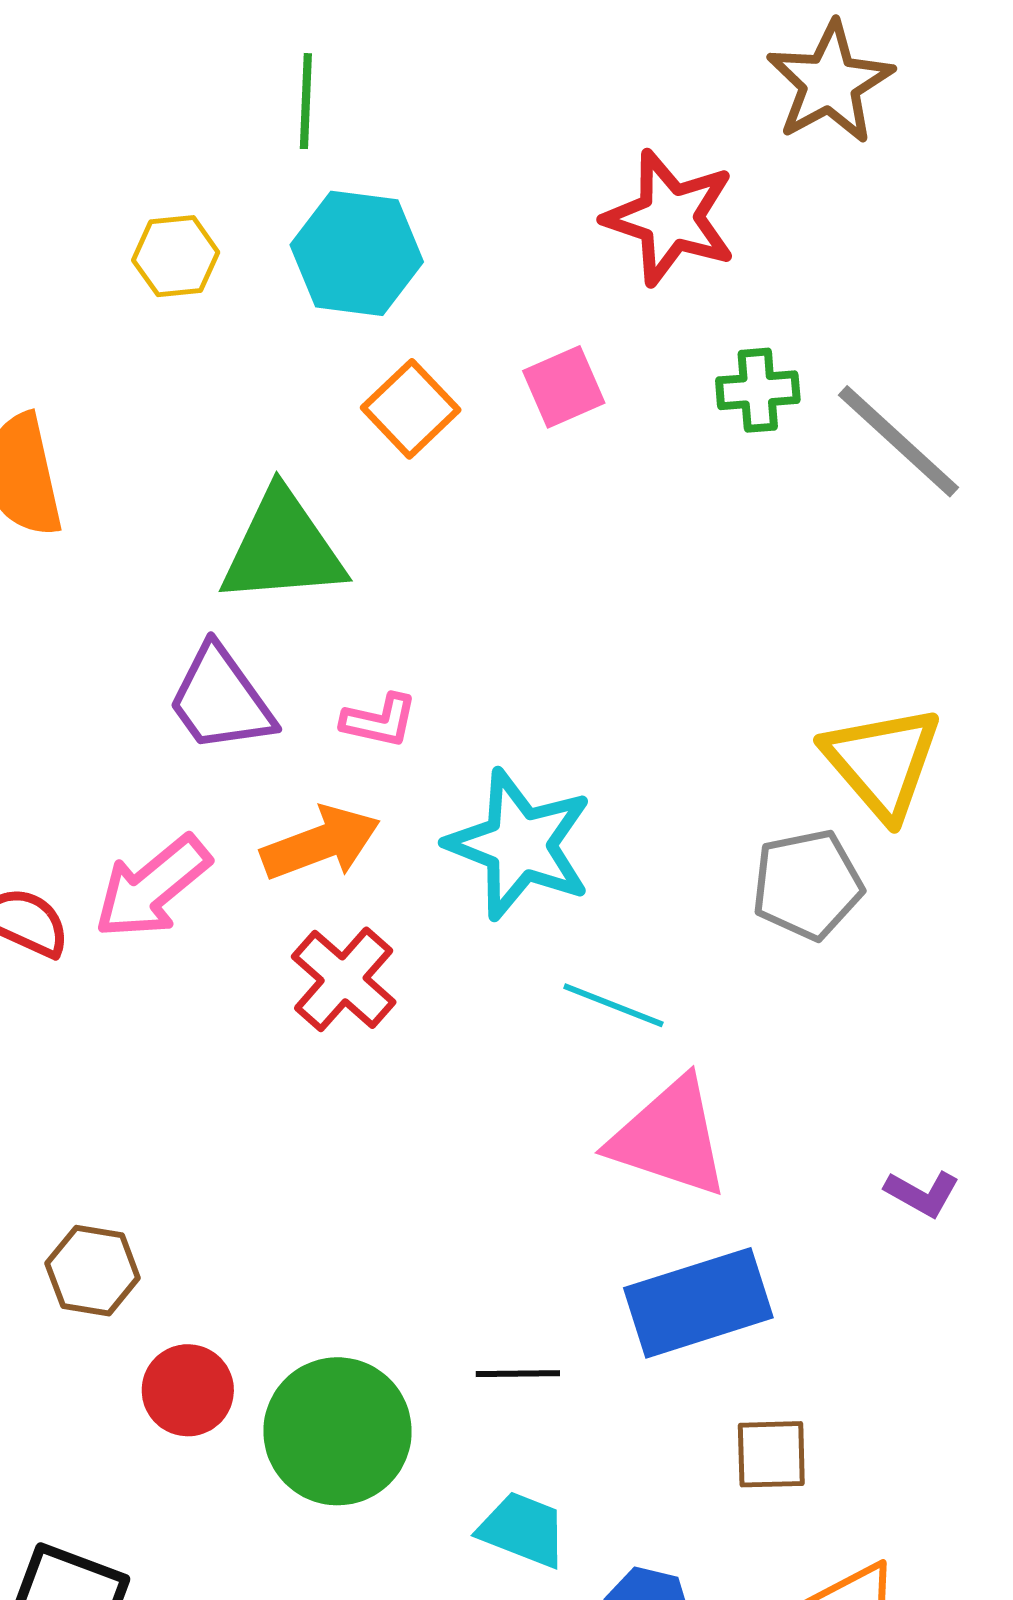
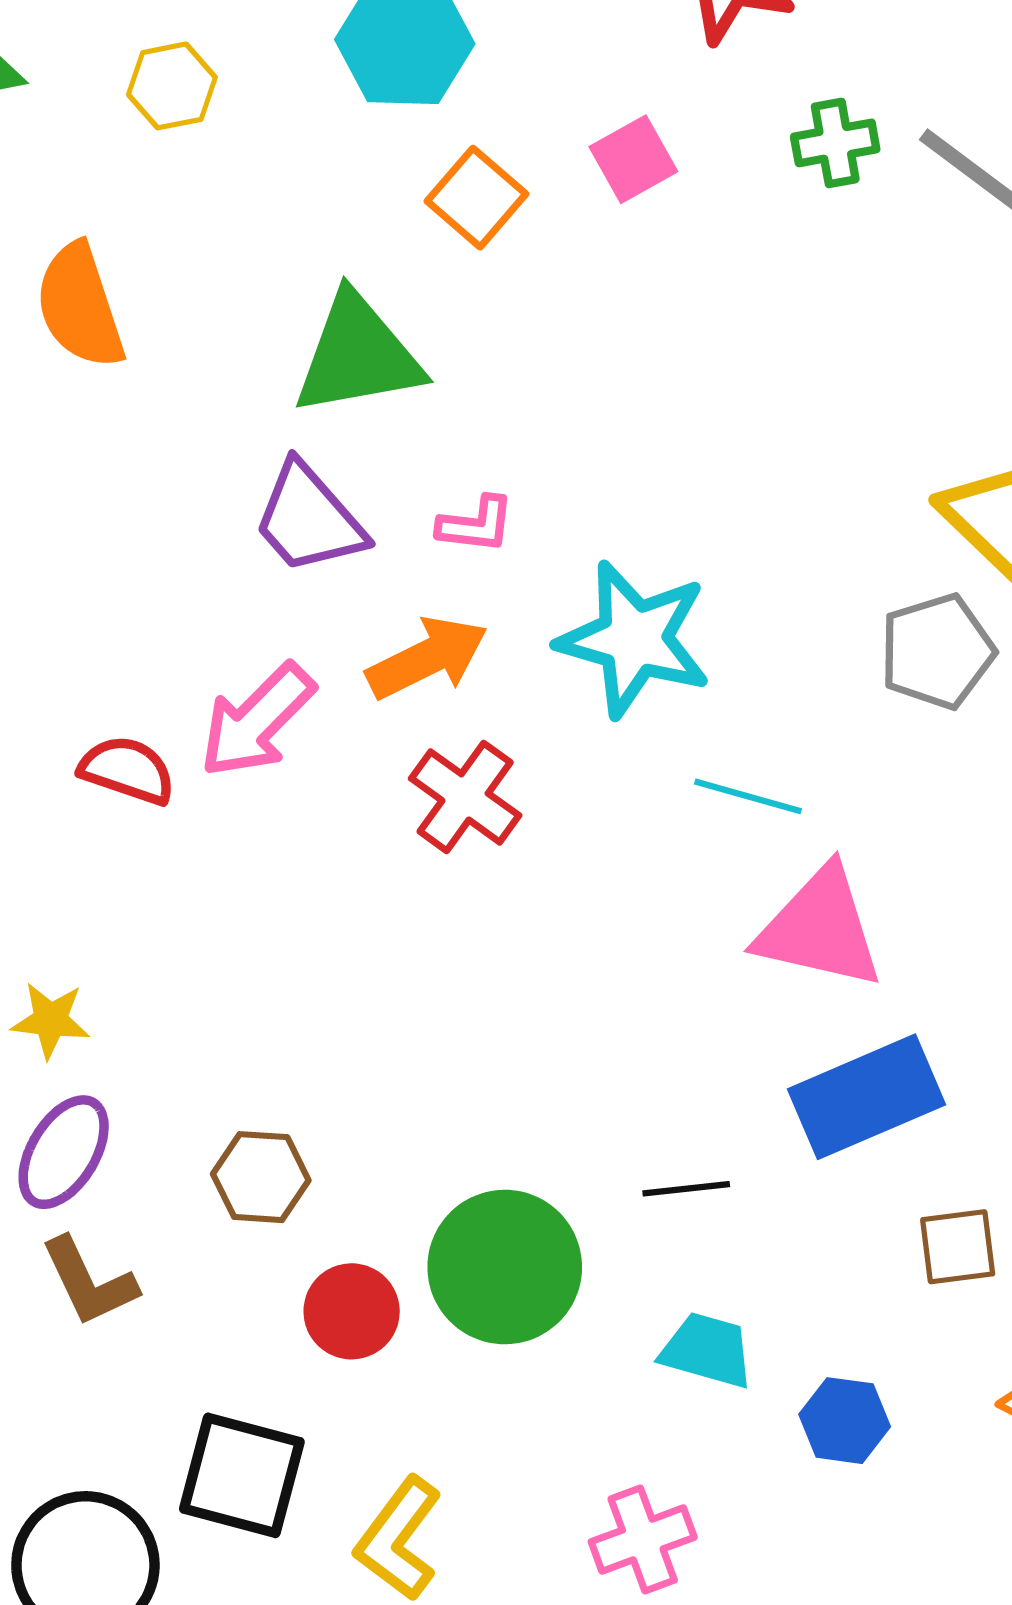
yellow hexagon: (176, 256) -> (172, 86), moved
brown hexagon: (93, 1271) -> (261, 1177), moved
red circle: (188, 1390) -> (352, 1311), moved

